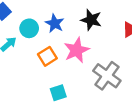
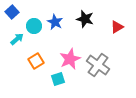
pink star: (77, 50) -> (70, 59), moved
orange square: (47, 56) -> (36, 61), moved

